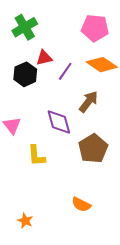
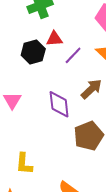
yellow L-shape: (36, 156) -> (24, 164), moved

